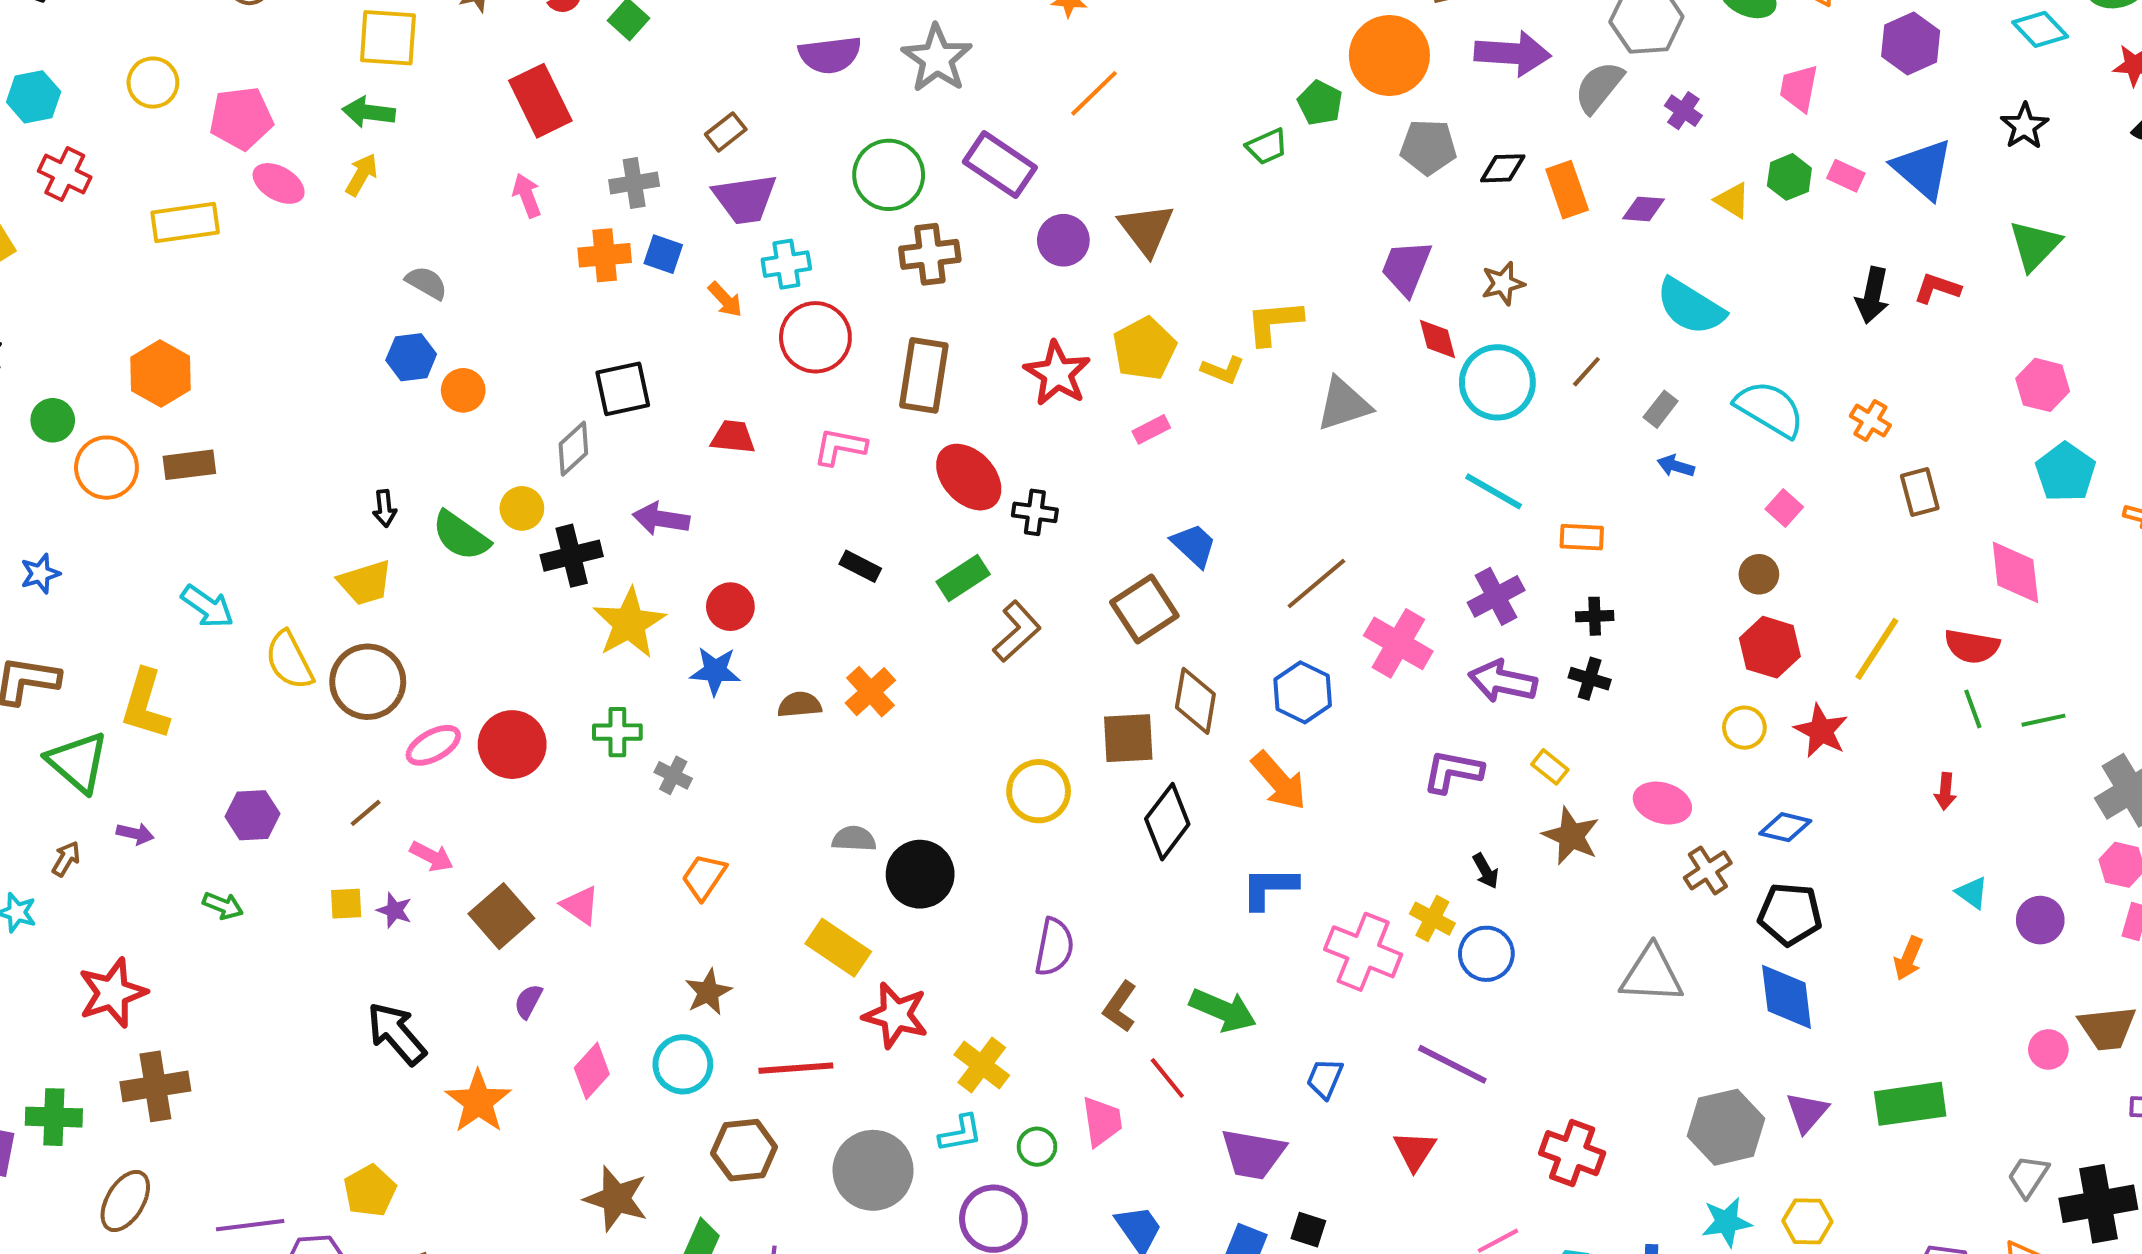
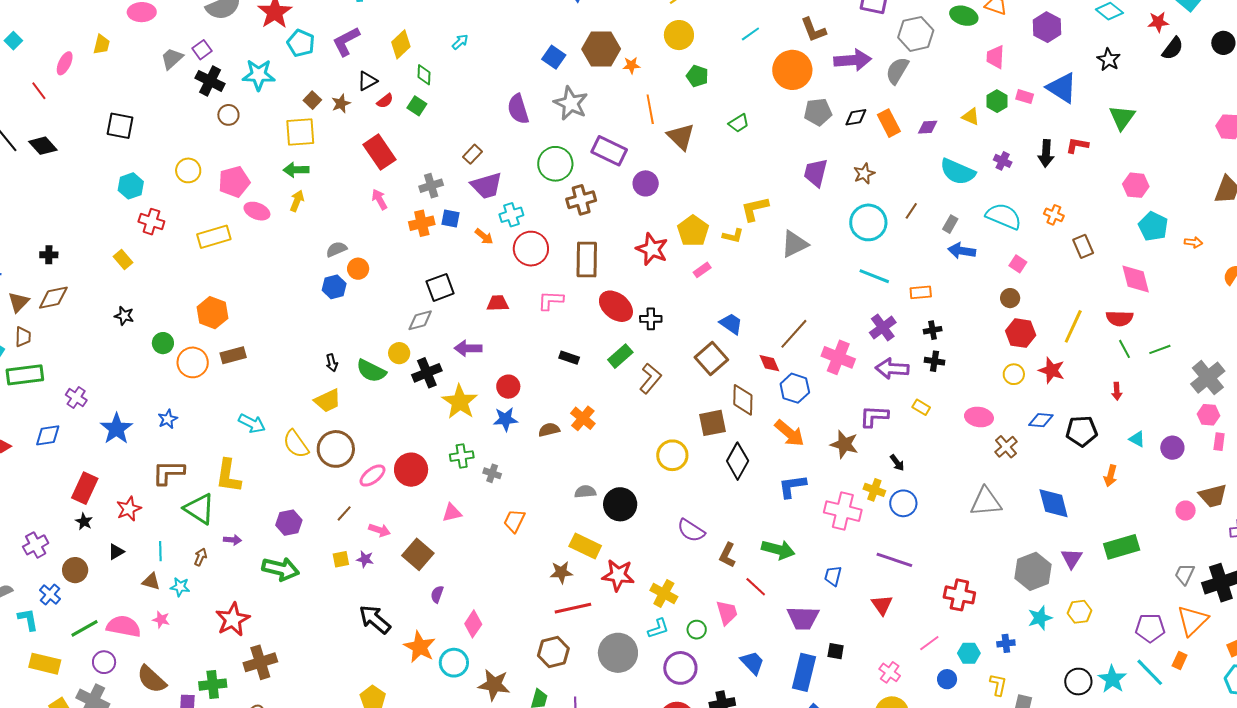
purple semicircle: (830, 55) -> (518, 109), turned 88
orange line: (1094, 93) -> (650, 109), turned -48
green pentagon: (1320, 103) -> (697, 76), moved
purple cross: (1683, 111) -> (1003, 161), moved
brown triangle: (1146, 229) -> (681, 137), moved
gray semicircle: (426, 283) -> (336, 249), turned -45
red diamond: (1437, 339) -> (769, 363), moved
orange circle: (463, 390) -> (358, 269), moved
gray diamond: (573, 449) -> (420, 320), turned 36
blue arrow: (1676, 466) -> (962, 251), size x1.5
brown star: (1571, 836) -> (844, 444), moved
pink triangle: (580, 905) -> (452, 513), moved, turned -40
green arrow: (223, 906) -> (281, 569), size x1.8
black pentagon: (1790, 914) -> (1082, 431), moved
purple semicircle: (1054, 947) -> (691, 530), turned 120
brown star: (708, 992) -> (561, 572), moved, turned 30
cyan circle: (683, 1064) -> (454, 663), moved

